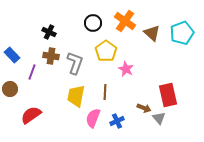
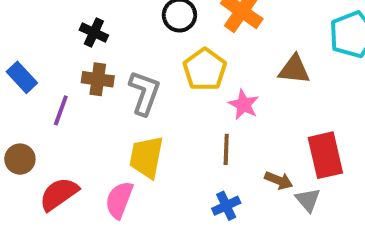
brown triangle: (152, 33) -> (294, 70), moved, turned -36
brown circle: (10, 89) -> (20, 159), moved
brown line: (105, 92) -> (226, 149), moved
pink semicircle: (93, 118) -> (119, 200), moved

